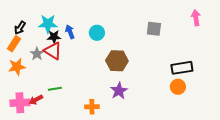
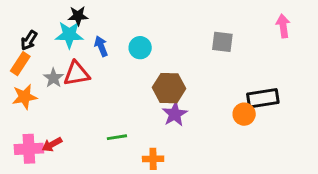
black star: (54, 37) -> (78, 16), moved
red triangle: (53, 51) -> (77, 74), turned -42
orange circle: (178, 87) -> (244, 114), moved
green line: (55, 89) -> (117, 137), moved
purple star: (119, 91) -> (175, 114), moved
orange cross: (92, 107) -> (153, 159), moved

